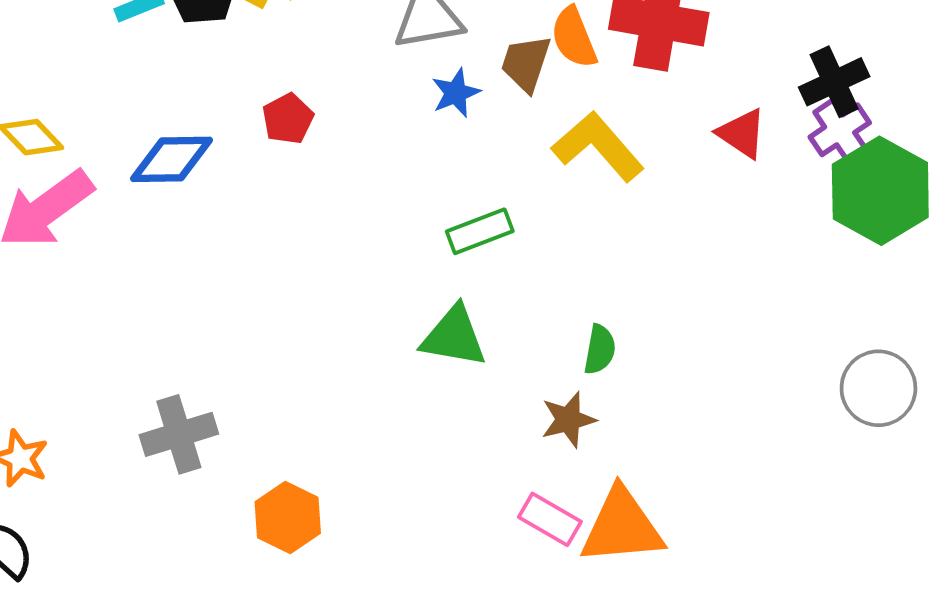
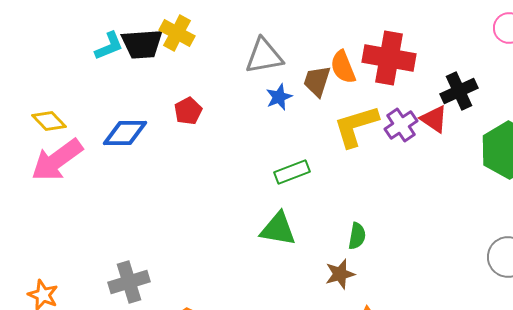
black cross: (834, 82) -> (459, 91), moved
purple cross: (840, 130) -> (401, 125), moved
yellow L-shape: (598, 146) -> (356, 126), turned -66

